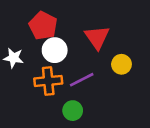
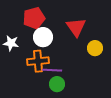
red pentagon: (43, 26) -> (34, 18), turned 30
purple line: (82, 80) -> (52, 70), moved, turned 30

